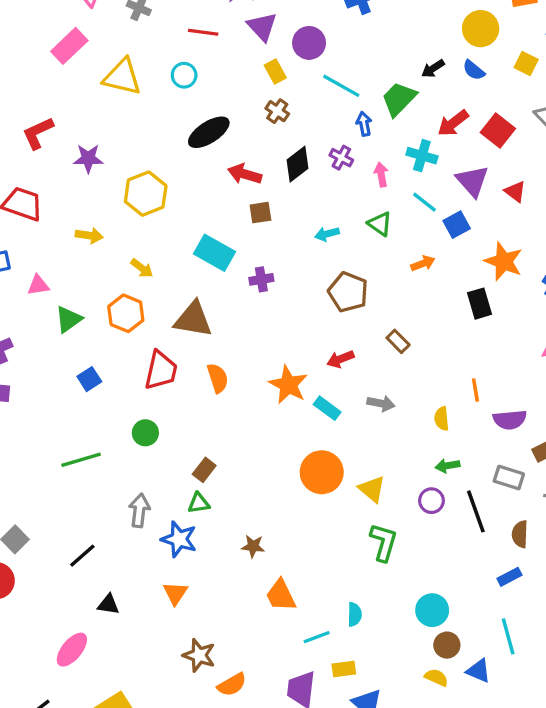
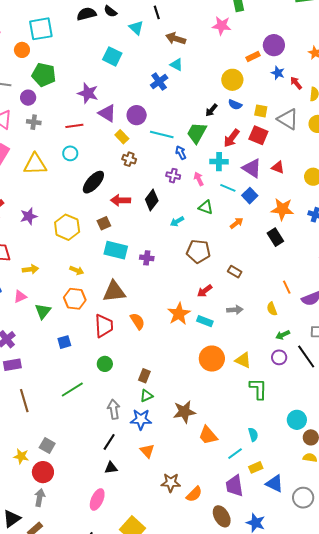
yellow square: (526, 63) -> (261, 111), moved
black diamond: (298, 164) -> (152, 200), moved
brown square: (260, 213) -> (104, 223), moved
yellow arrow: (89, 236) -> (30, 269), moved
purple cross: (261, 279) -> (147, 258), turned 32
blue square: (89, 379) -> (64, 342), turned 32
orange star: (288, 385) -> (179, 314), turned 30
brown star: (253, 546) -> (184, 412), size x1.6
black line: (82, 556) -> (109, 442), moved

